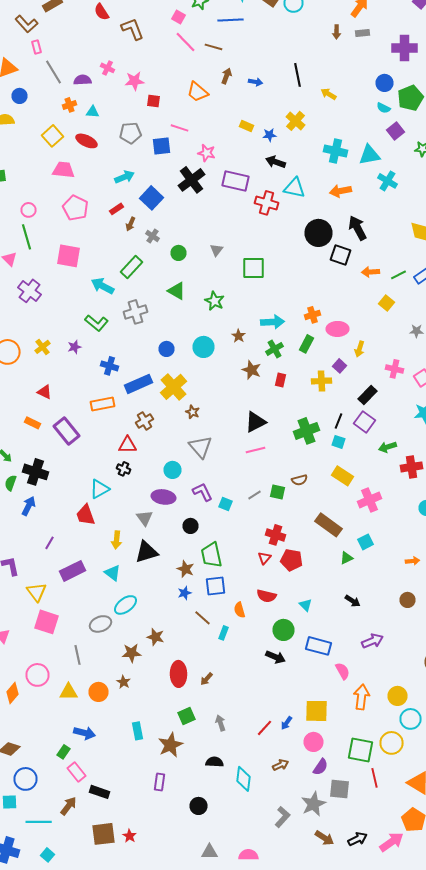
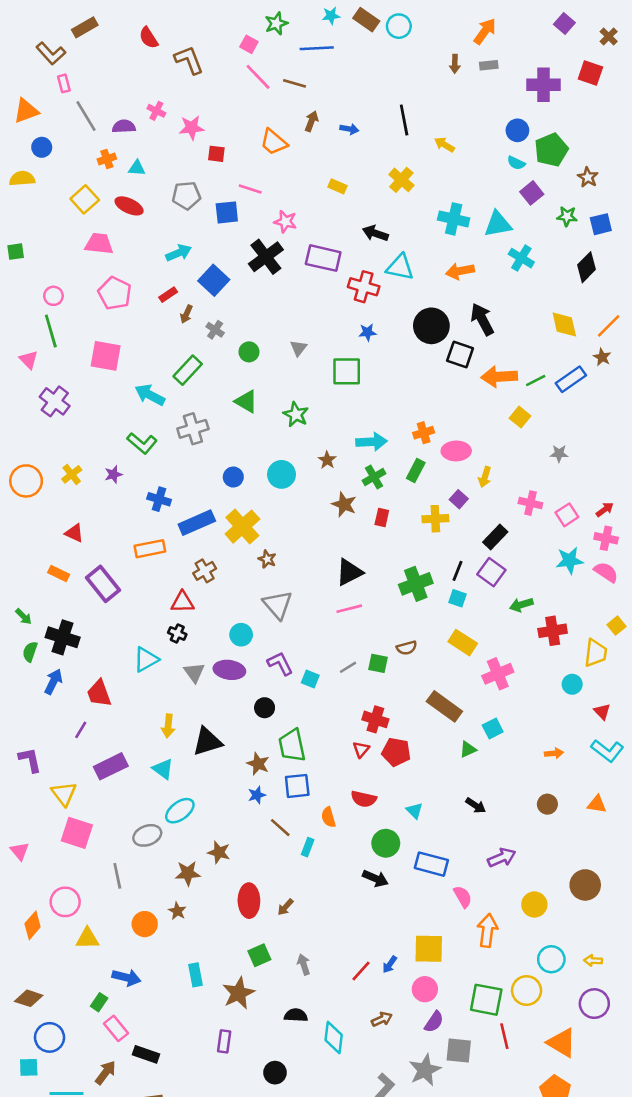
blue star: (270, 135) -> (368, 332), moved
orange arrow: (370, 272) -> (499, 377), size x1.5
red trapezoid: (86, 515) -> (99, 693), moved
gray triangle: (144, 518) -> (194, 673), moved
yellow triangle: (68, 692) -> (87, 938), moved
yellow circle: (398, 696) -> (534, 904), moved

